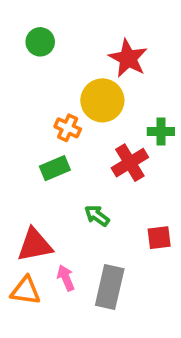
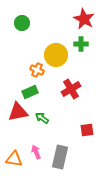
red star: (128, 58) -> (84, 19), moved
green cross: (161, 131) -> (81, 44), moved
green arrow: (97, 216) -> (42, 118), moved
red triangle: (35, 245) -> (18, 112), moved

